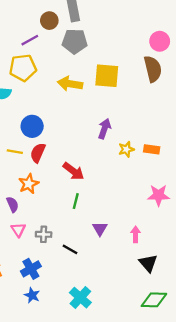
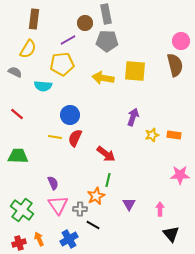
orange star: (29, 184) -> (96, 196), moved
pink triangle: (18, 230) -> (58, 205), size x1.5
black line: (70, 249) -> (93, 225), moved

